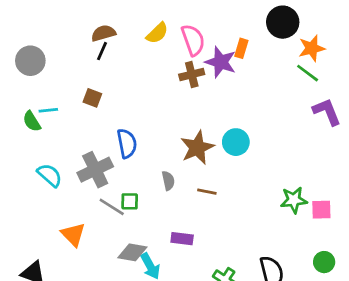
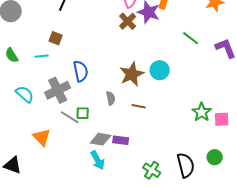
green line: (308, 73) -> (191, 38), moved
brown cross: (192, 74) -> (128, 21), turned -30
cyan line: (48, 110) -> (42, 56), moved
green star: (294, 200) -> (202, 112), turned -30
gray diamond: (132, 252) -> (101, 139), moved
green circle: (324, 262) -> (215, 157), moved

